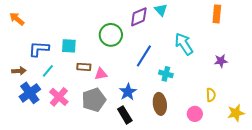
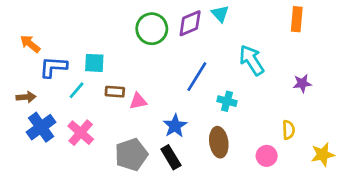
orange arrow: (17, 19) -> (30, 44), moved
green circle: (111, 35) -> (152, 29), moved
cyan line: (48, 71) -> (77, 90), moved
gray pentagon: (94, 100) -> (131, 155), moved

